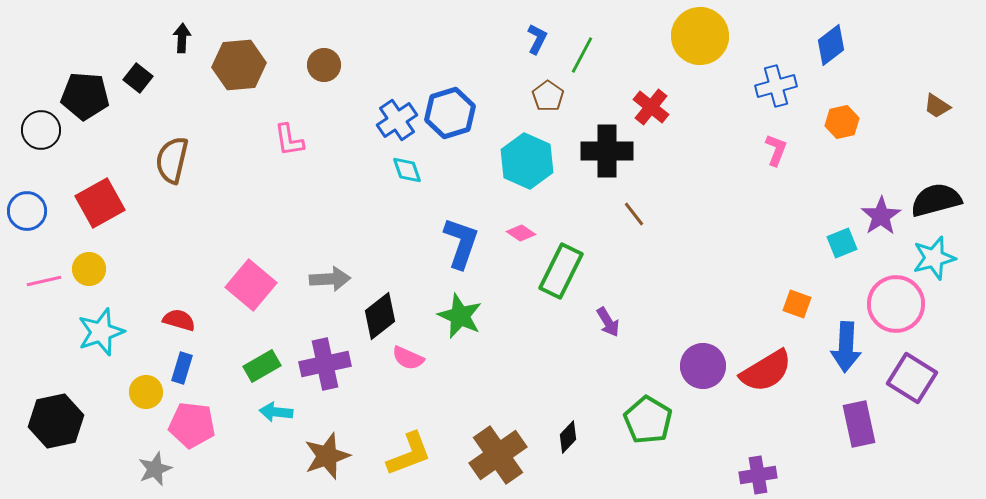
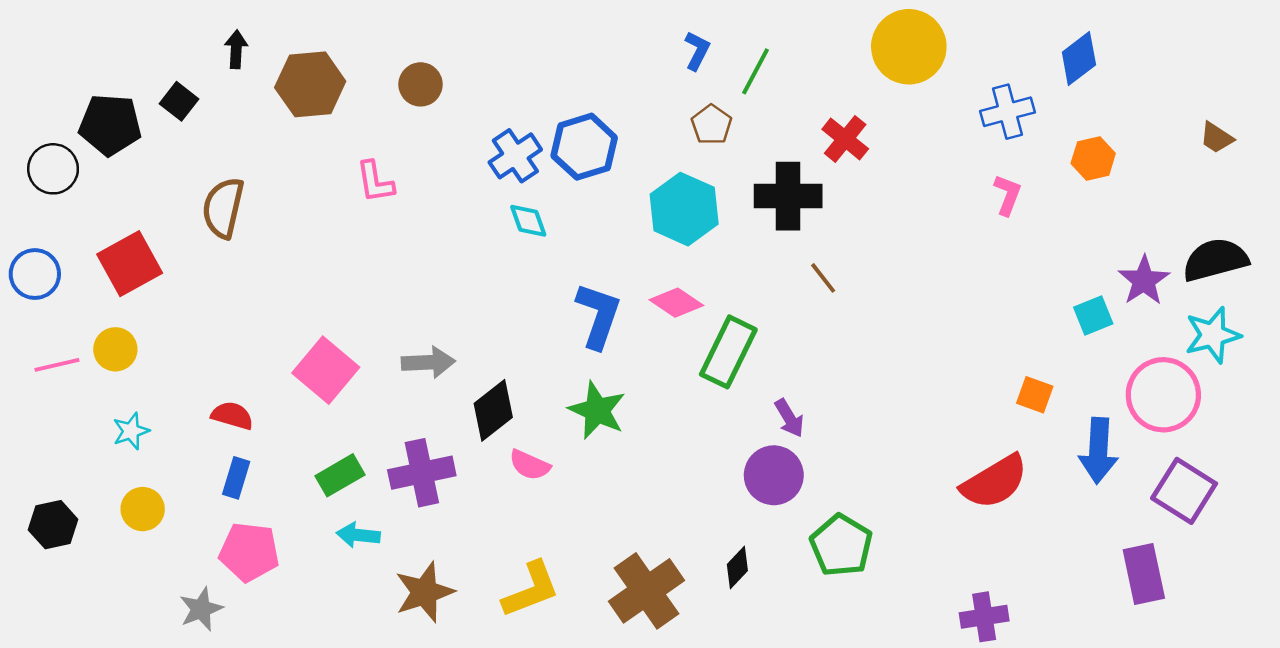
pink diamond: (521, 233) -> (676, 303), size x1.4
cyan star: (101, 332) -> (131, 431), size x0.6
purple circle: (703, 366) -> (774, 475), moved
yellow circle: (146, 392) -> (143, 509), moved
black hexagon: (56, 421) -> (53, 525), moved, size x0.7
purple rectangle: (859, 424) -> (1144, 574), moved

